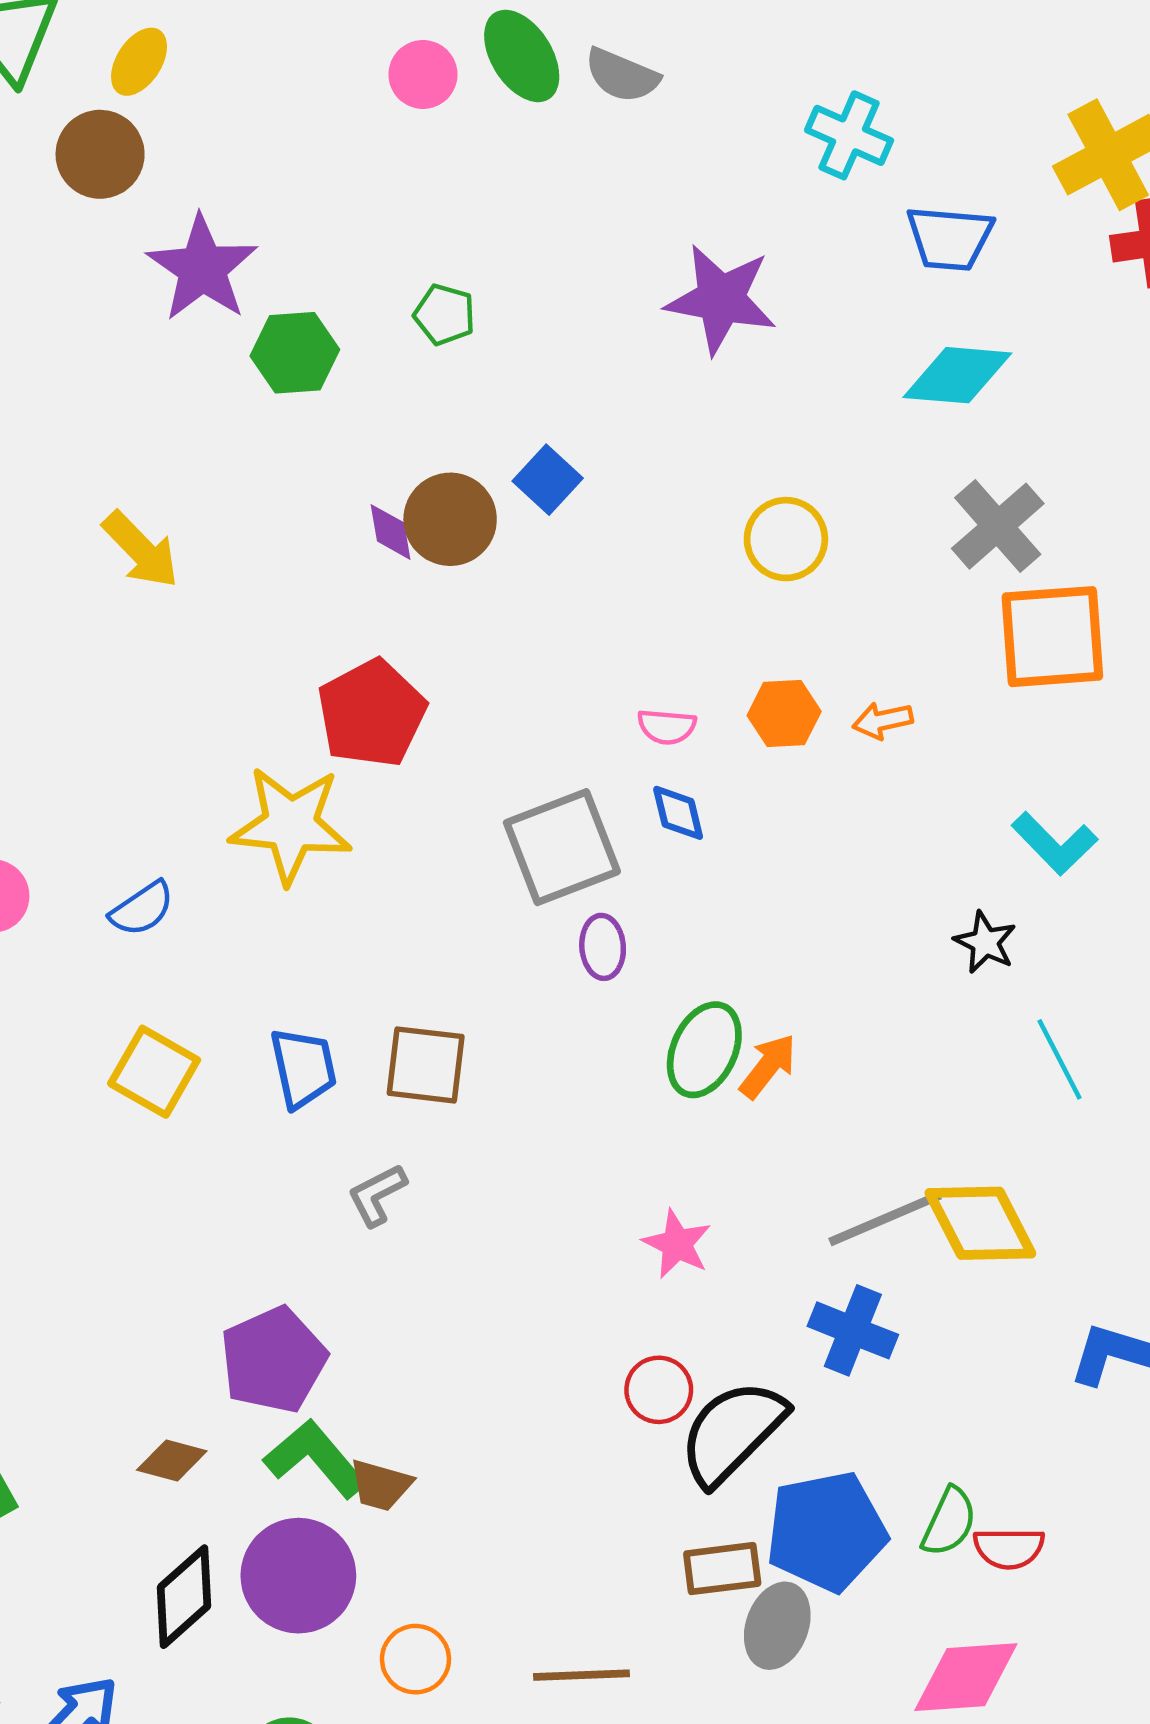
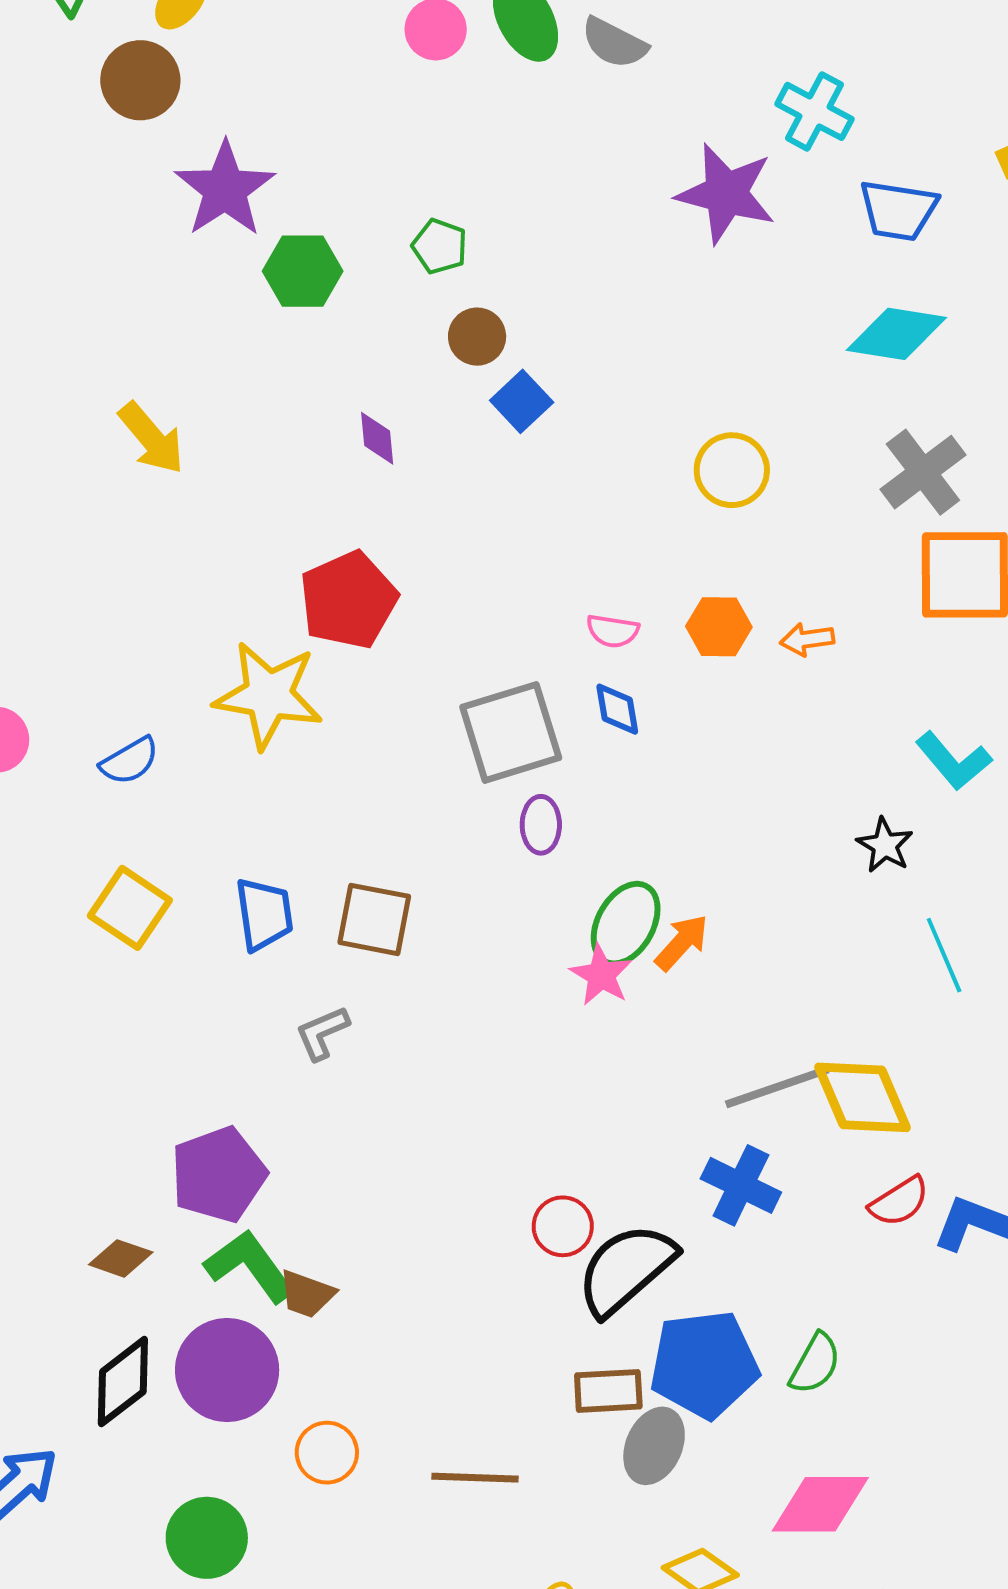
purple star: (721, 299) -> (726, 193), moved
brown circle: (450, 519) -> (477, 337), moved, size x0.7
pink star: (677, 1244) -> (601, 975), moved
red semicircle: (1009, 1548) -> (899, 1202), moved, turned -36

